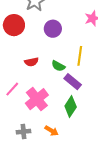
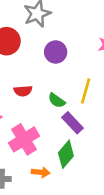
orange arrow: (52, 131) -> (41, 172), moved, turned -32

